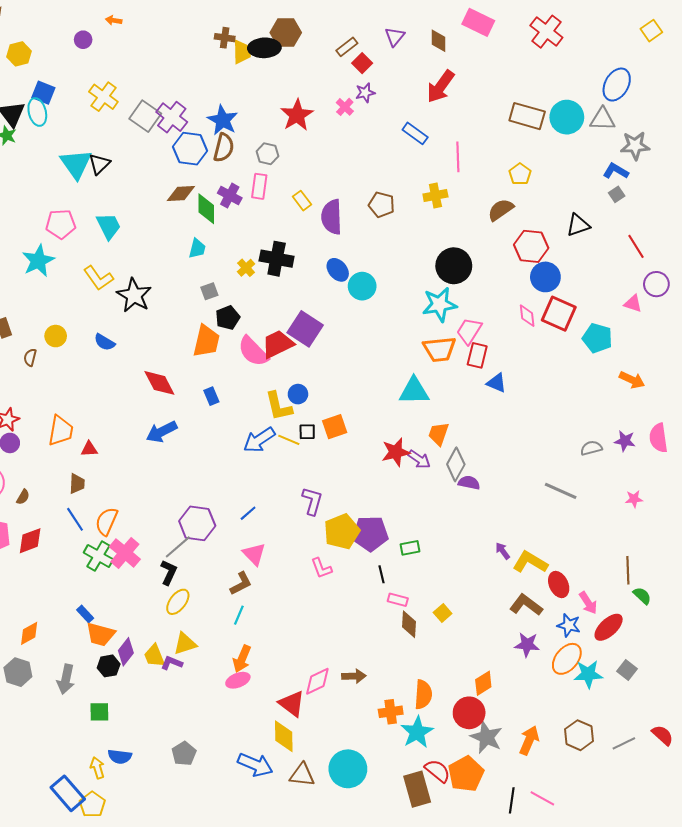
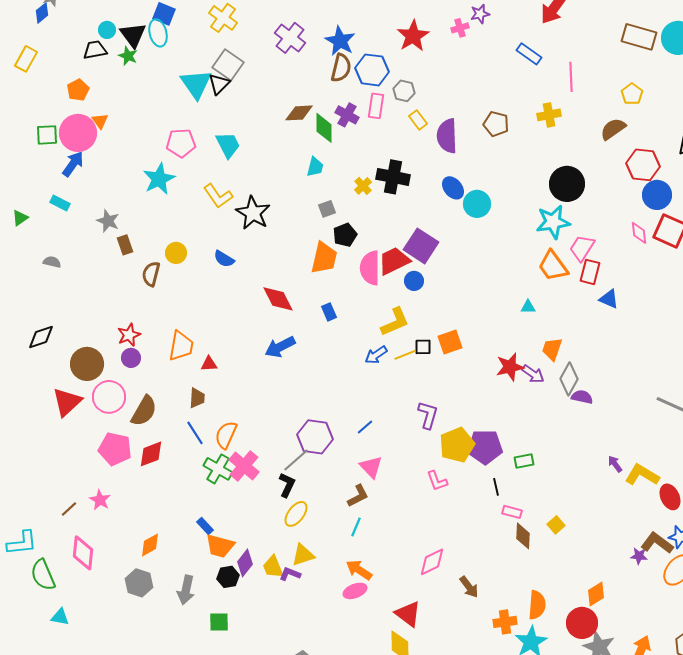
pink cross: (345, 107) -> (460, 28), turned 30
gray square: (145, 116) -> (228, 65), moved
blue hexagon: (190, 149) -> (372, 70), moved
gray hexagon: (267, 154) -> (404, 91), moved
orange trapezoid: (440, 349) -> (553, 266), turned 60
pink semicircle: (253, 351) -> (370, 268), turned 44
brown semicircle: (30, 357) -> (151, 274), size x1.4
cyan triangle: (414, 391) -> (528, 307), size x0.5
blue circle: (298, 394) -> (414, 281), moved
yellow L-shape: (279, 406) -> (395, 322), turned -100
blue arrow: (259, 440) -> (376, 355), size x0.7
yellow line: (289, 440) -> (405, 355), turned -45
brown semicircle: (23, 497) -> (144, 411), size x2.0
brown L-shape: (526, 605) -> (657, 543), moved
purple star: (527, 645) -> (639, 556), size x0.7
orange arrow: (242, 659) -> (359, 570), turned 100
brown arrow: (354, 676) -> (469, 587), turned 55
pink diamond: (317, 681) -> (432, 562), moved

